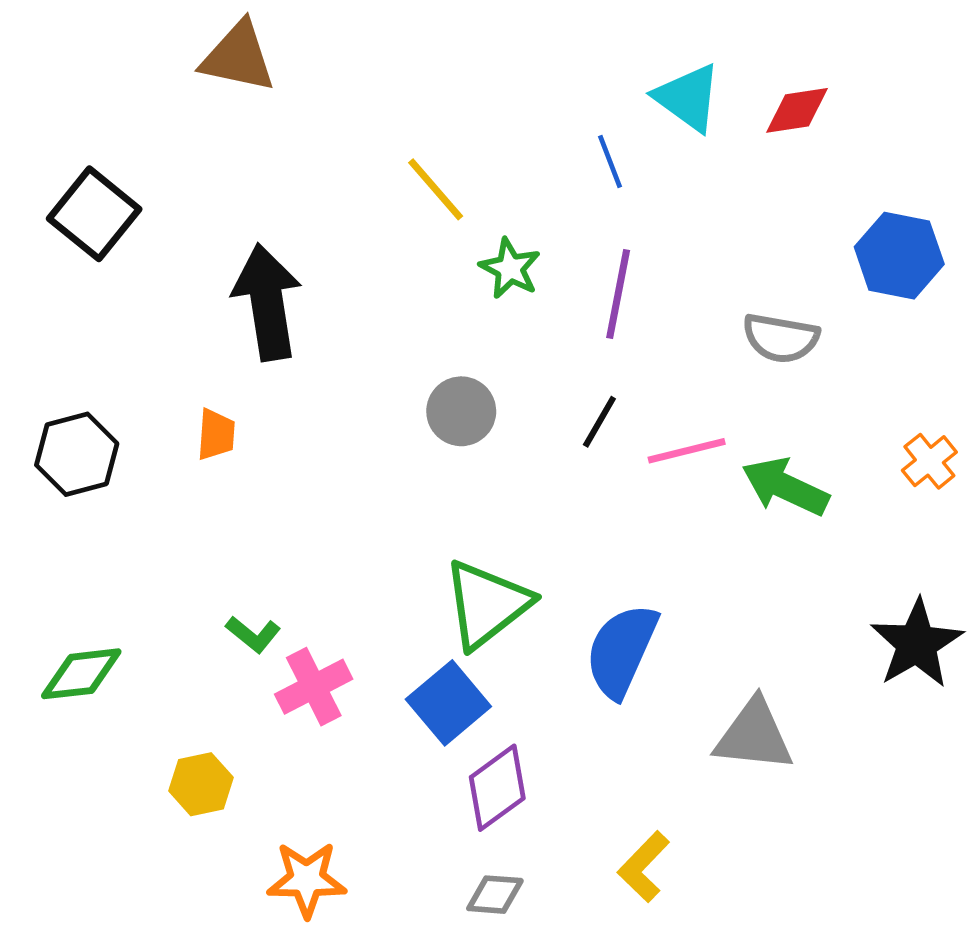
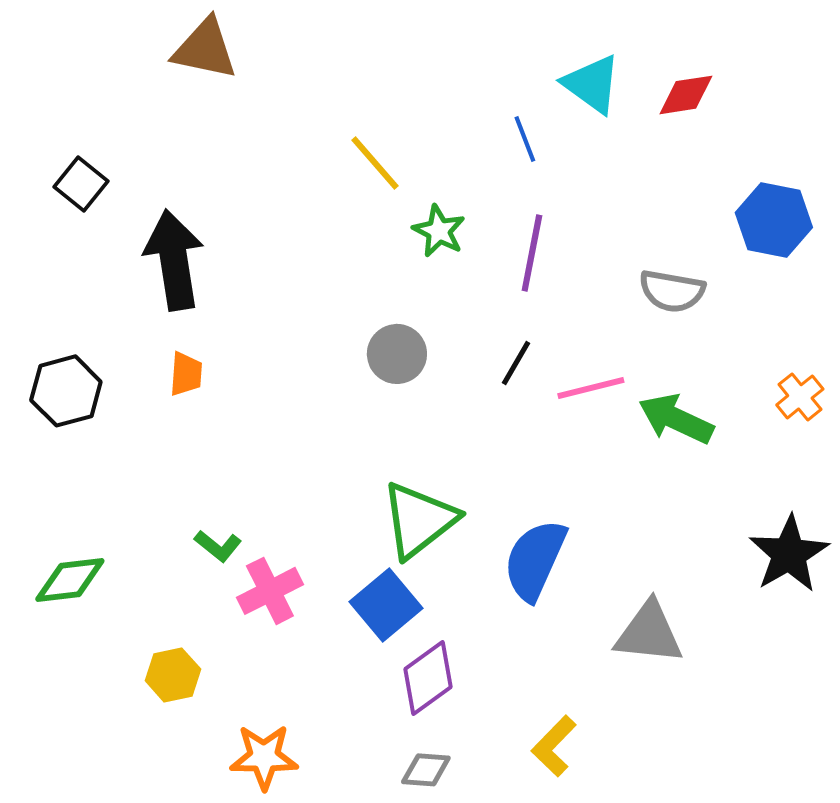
black square: (94, 214) -> (81, 184), size x0.7
black arrow: (267, 302) -> (174, 260), moved

